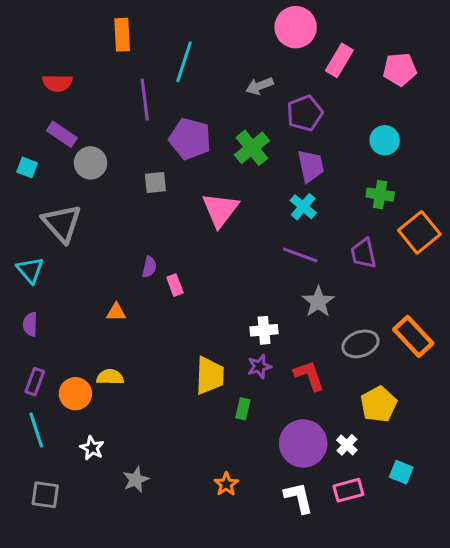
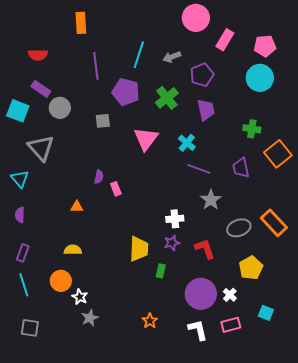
cyan line: (184, 62) -> (139, 55), moved
cyan circle: (385, 140) -> (260, 78), moved, size x1.4
cyan square: (27, 167) -> (18, 111), size x1.6
cyan cross: (303, 207) -> (187, 143), moved
orange circle: (75, 394) -> (61, 281), moved
white star: (92, 448) -> (80, 297), moved

